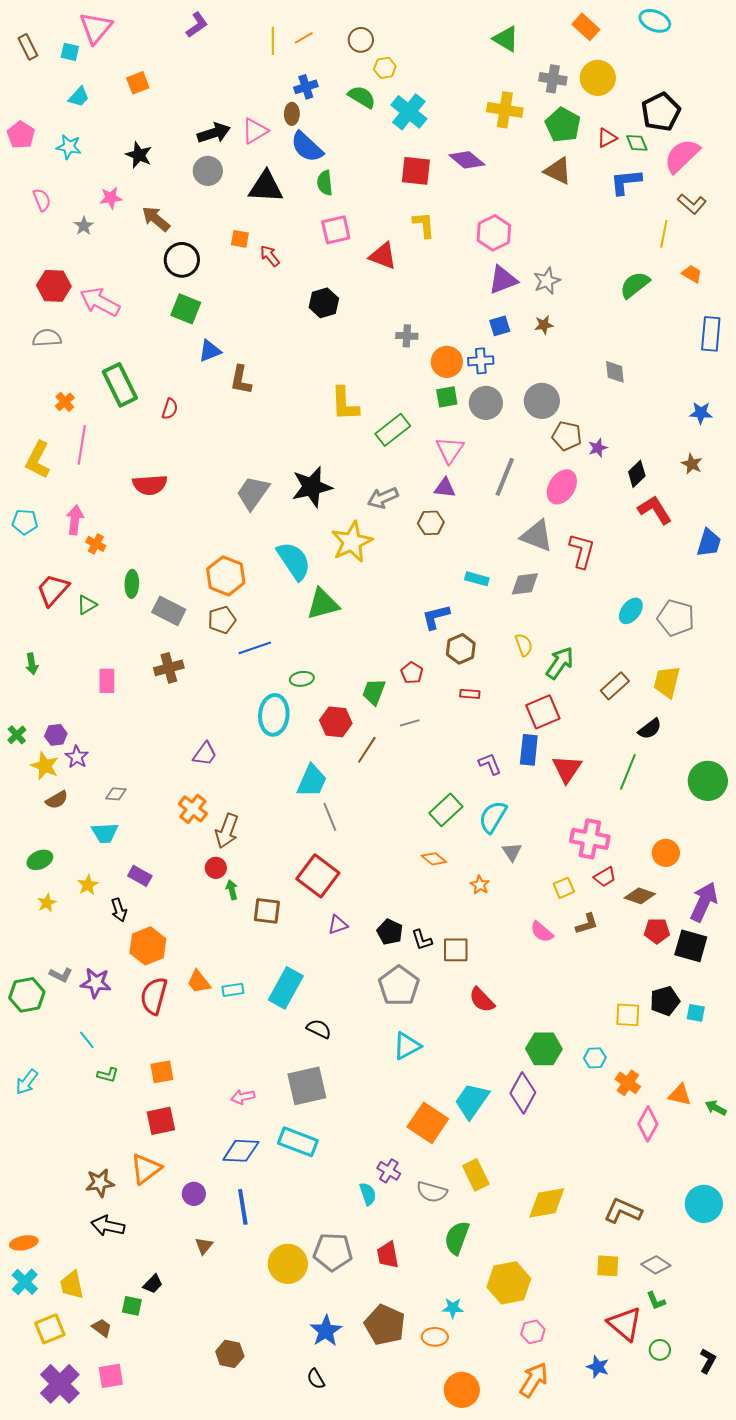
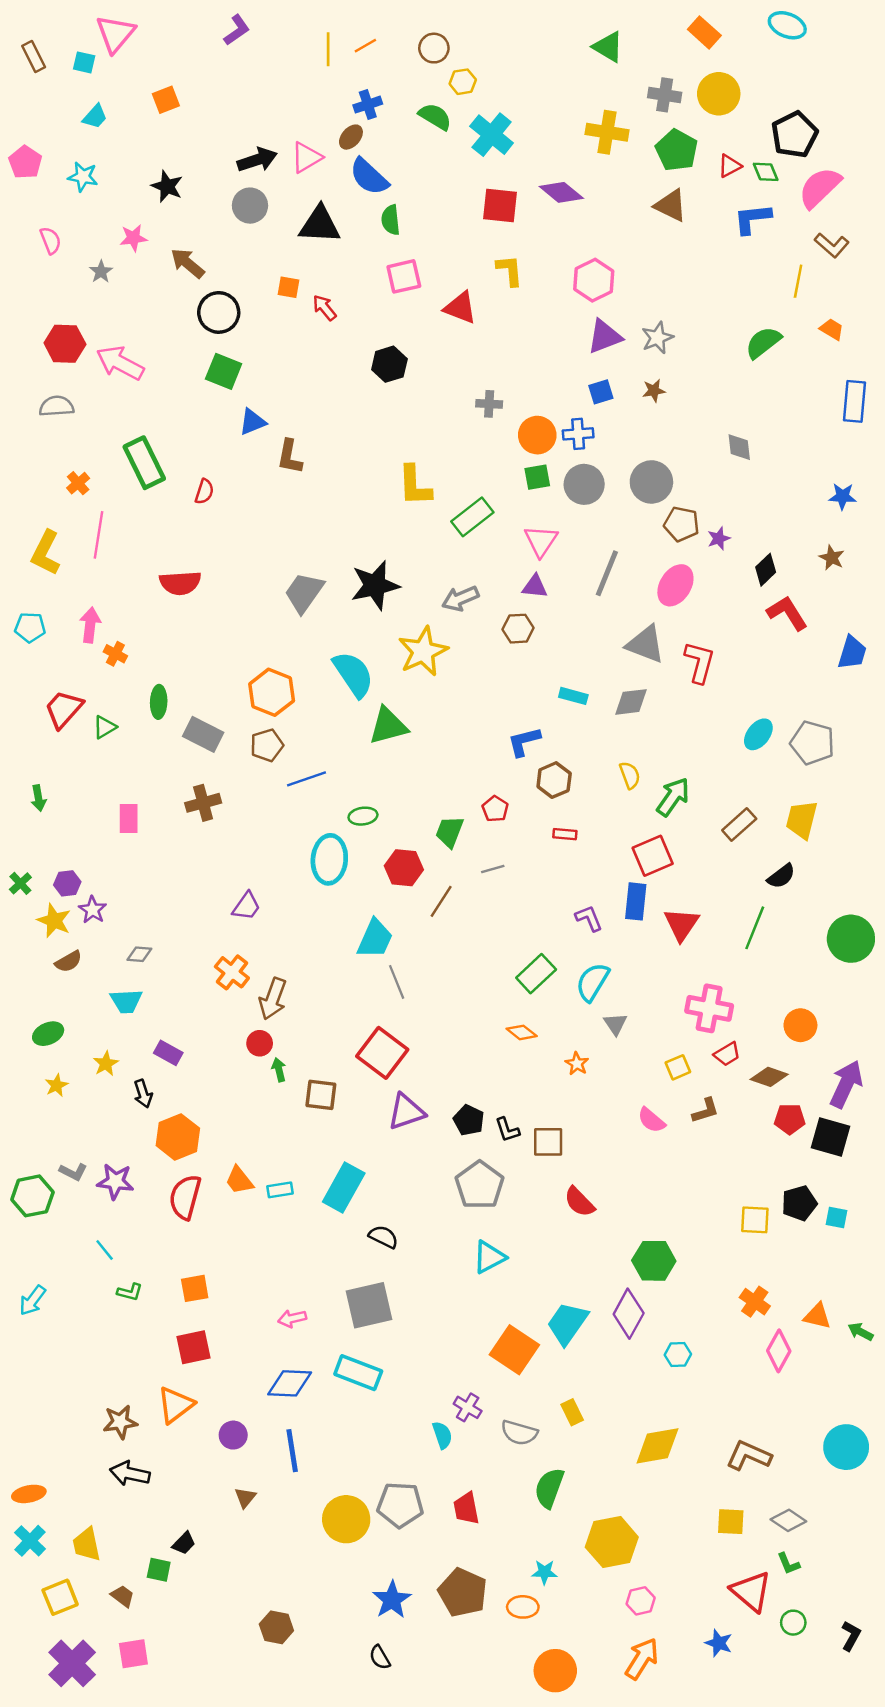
brown ellipse: (292, 114) -> (351, 137), turned 40
purple triangle: (338, 925) -> (406, 1112), size x1.6
cyan hexagon: (595, 1058) -> (678, 1355), moved
yellow rectangle: (476, 1175) -> (572, 1412), size x0.7

